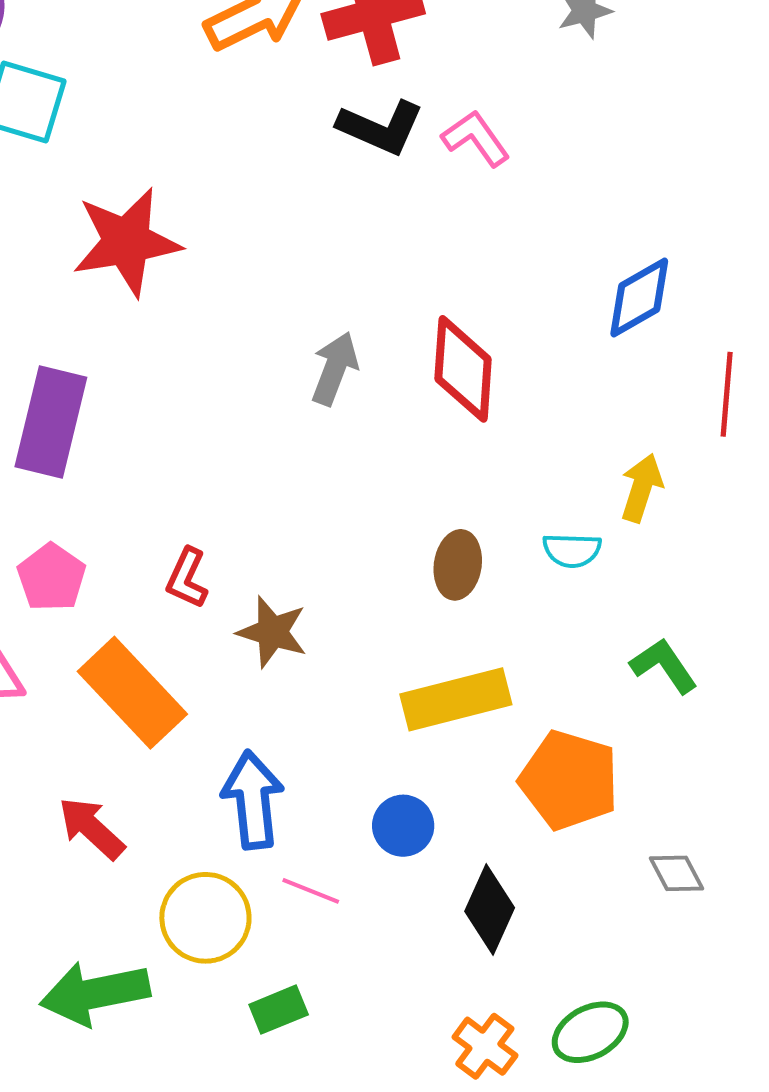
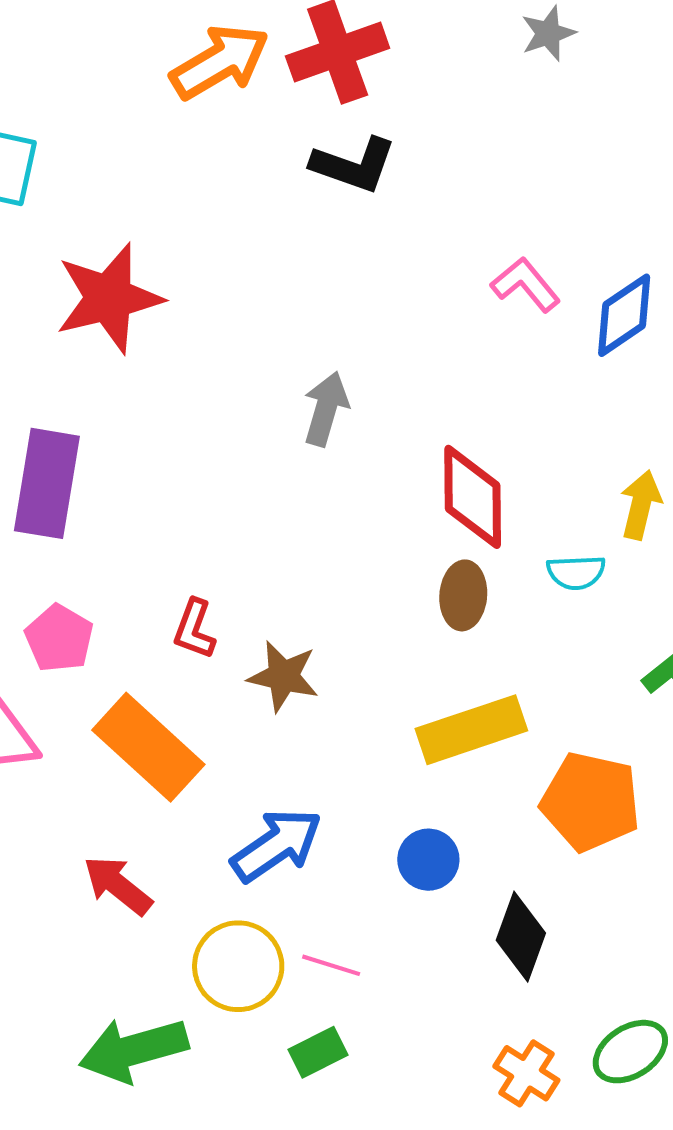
pink L-shape: (476, 138) -> (525, 285), moved
red diamond: (463, 369) -> (473, 497), moved
blue arrow: (253, 800) -> (277, 845), turned 66
pink line: (311, 891) -> (331, 965), moved

